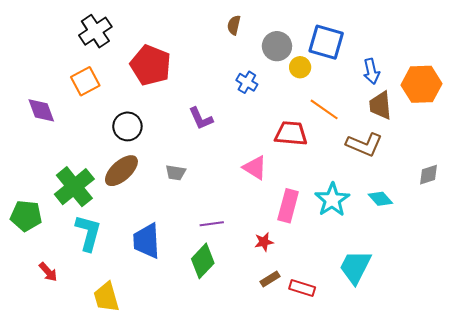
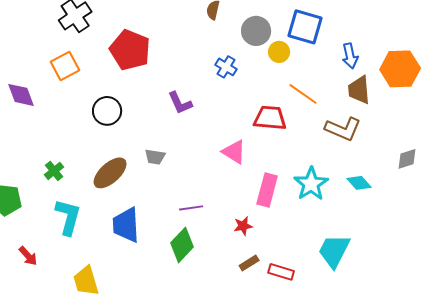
brown ellipse: (121, 171) -> (110, 173), moved
green cross: (74, 187) -> (54, 171), size x0.5

